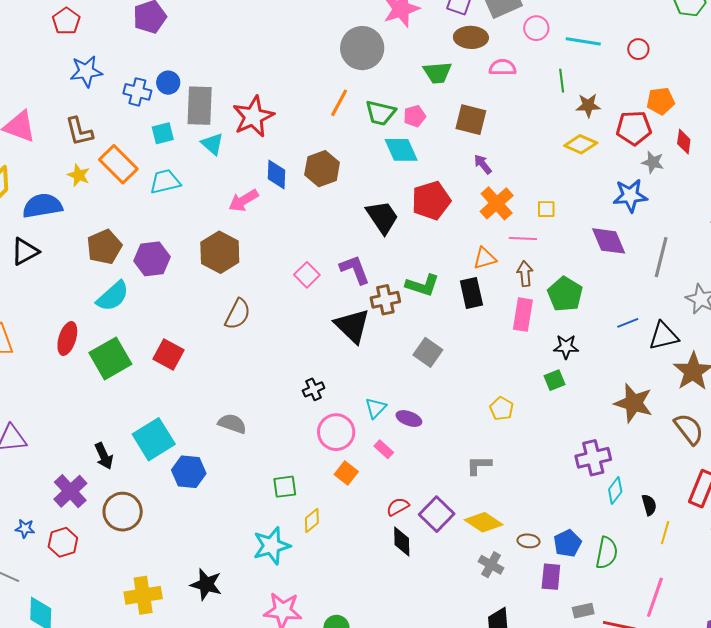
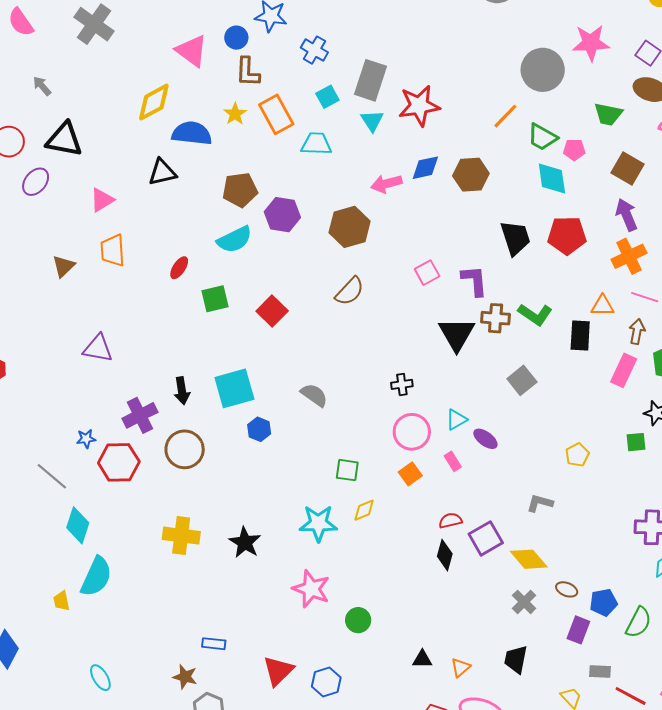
blue circle: (168, 83) -> (236, 38), moved
cyan square: (163, 133) -> (327, 97), turned -30
purple arrow: (483, 164) -> (626, 215), size x1.5
blue diamond: (276, 174) -> (425, 168), turned 60
red ellipse: (67, 338) -> (179, 268), size x0.7
green square: (110, 358) -> (215, 299), size x0.7
blue hexagon: (189, 472) -> (259, 429), size x0.7
blue star: (25, 528) -> (86, 439), turned -30
red hexagon: (63, 542) -> (119, 462), size x1.4

